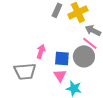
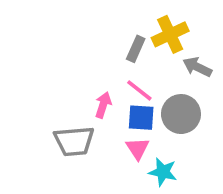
gray rectangle: (57, 10) -> (136, 49), moved
pink line: (90, 43) -> (139, 90), moved

